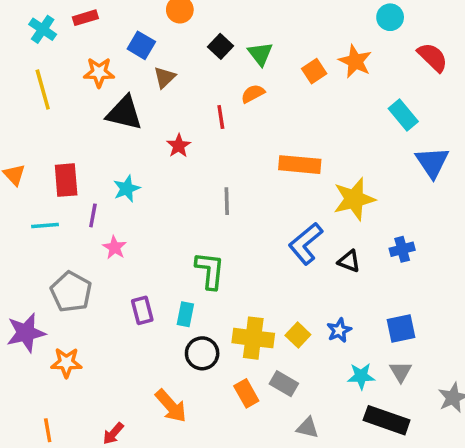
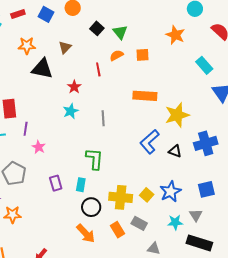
blue square: (141, 45) -> (46, 14), moved
orange square: (314, 71) -> (143, 55), moved, turned 32
cyan star: (127, 189) -> (71, 111), moved
blue cross: (402, 249) -> (206, 143), size x1.6
blue star: (339, 330) -> (170, 192), size x1.5
gray triangle: (401, 372) -> (196, 215), moved
cyan star: (361, 376) -> (175, 222), moved
orange arrow: (171, 406) -> (86, 233), moved

